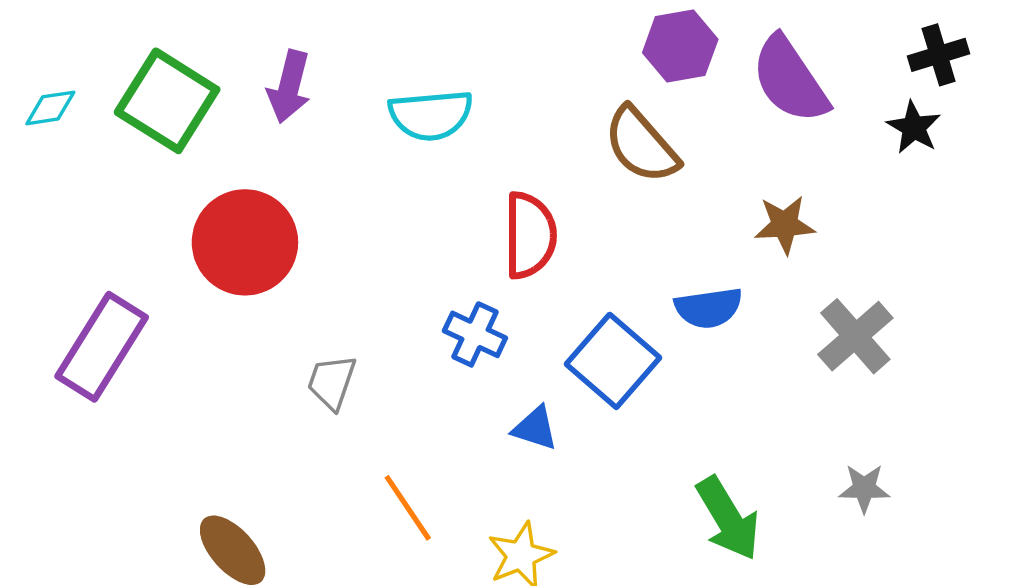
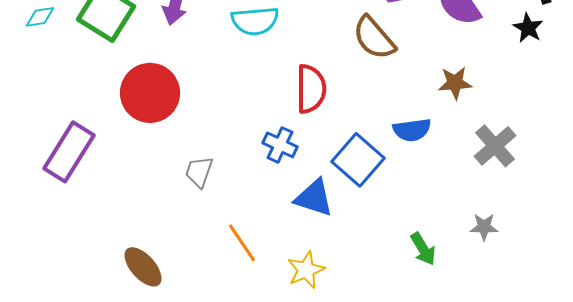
blue triangle: (535, 428) -> (314, 198), size x1.5
gray star: (864, 488) -> (484, 227), moved
green arrow: (728, 518) -> (423, 249), size x0.7

